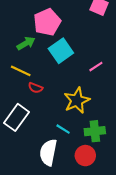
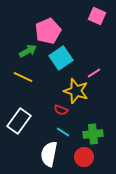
red semicircle: (36, 88) -> (61, 110), moved
yellow star: (77, 100) -> (76, 91), moved, turned -30

